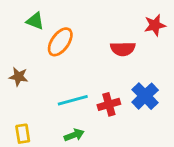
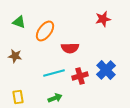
green triangle: (35, 21) -> (19, 22), moved
red star: (155, 25) -> (103, 19), moved
red semicircle: (123, 49) -> (70, 48), moved

